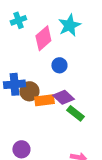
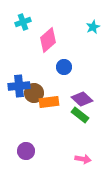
cyan star: (69, 25) -> (93, 27), moved, size x0.6
purple diamond: (63, 97) -> (82, 99), moved

